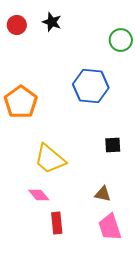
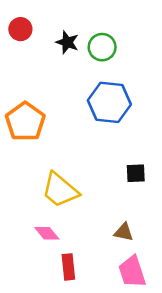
black star: (52, 22) -> (67, 42), moved
green circle: (121, 40) -> (102, 47), moved

